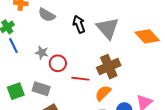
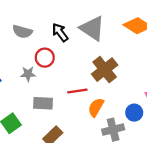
red circle: (58, 63) -> (45, 58), moved
gray rectangle: (41, 89) -> (43, 103), moved
orange semicircle: (103, 93) -> (96, 107), moved

